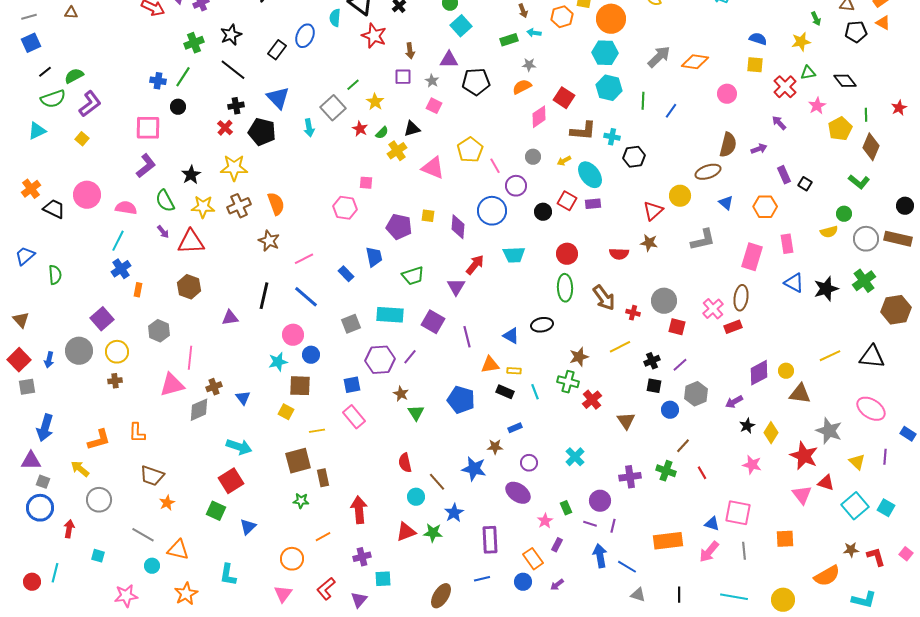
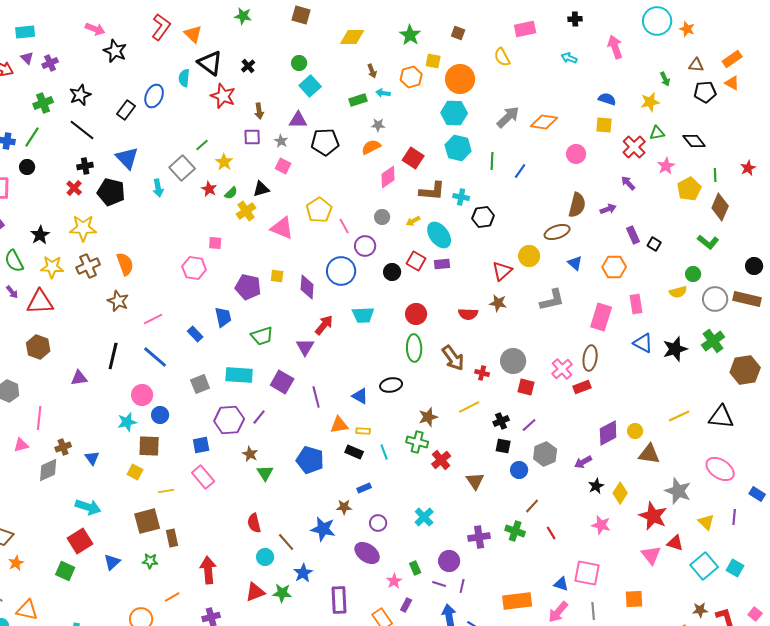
pink triangle: (172, 385) -> (21, 445), size x0.6
blue triangle: (248, 527) -> (112, 562), moved

